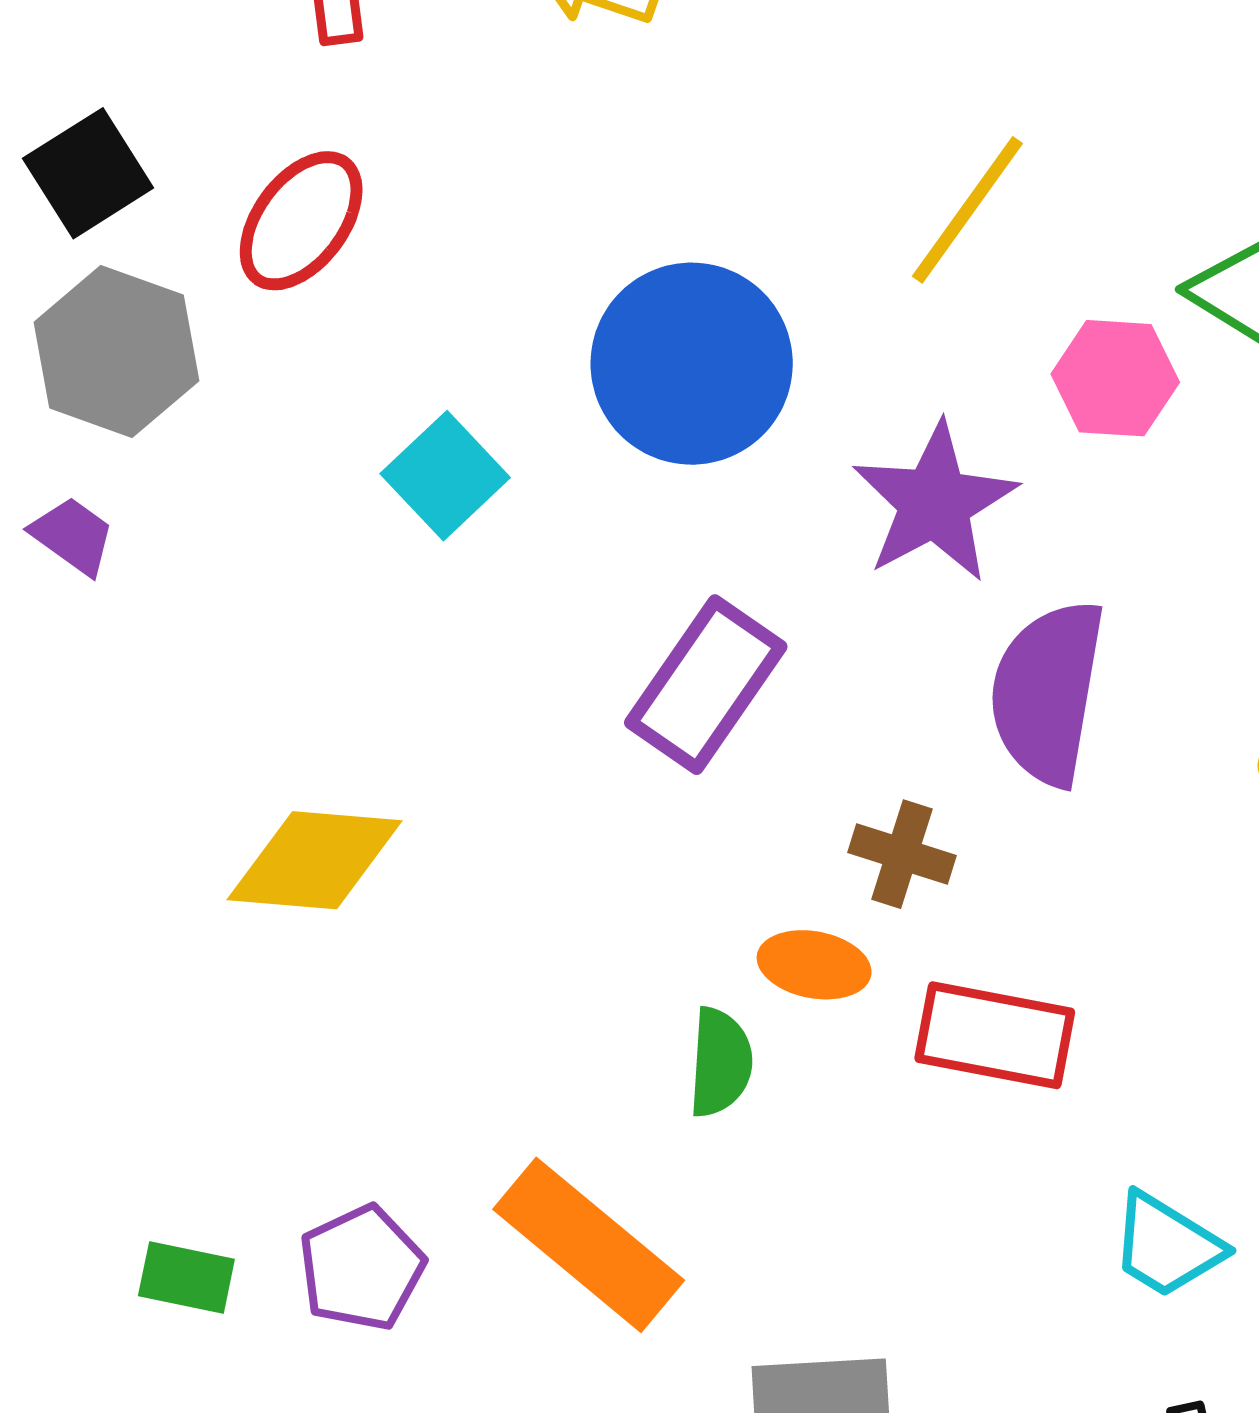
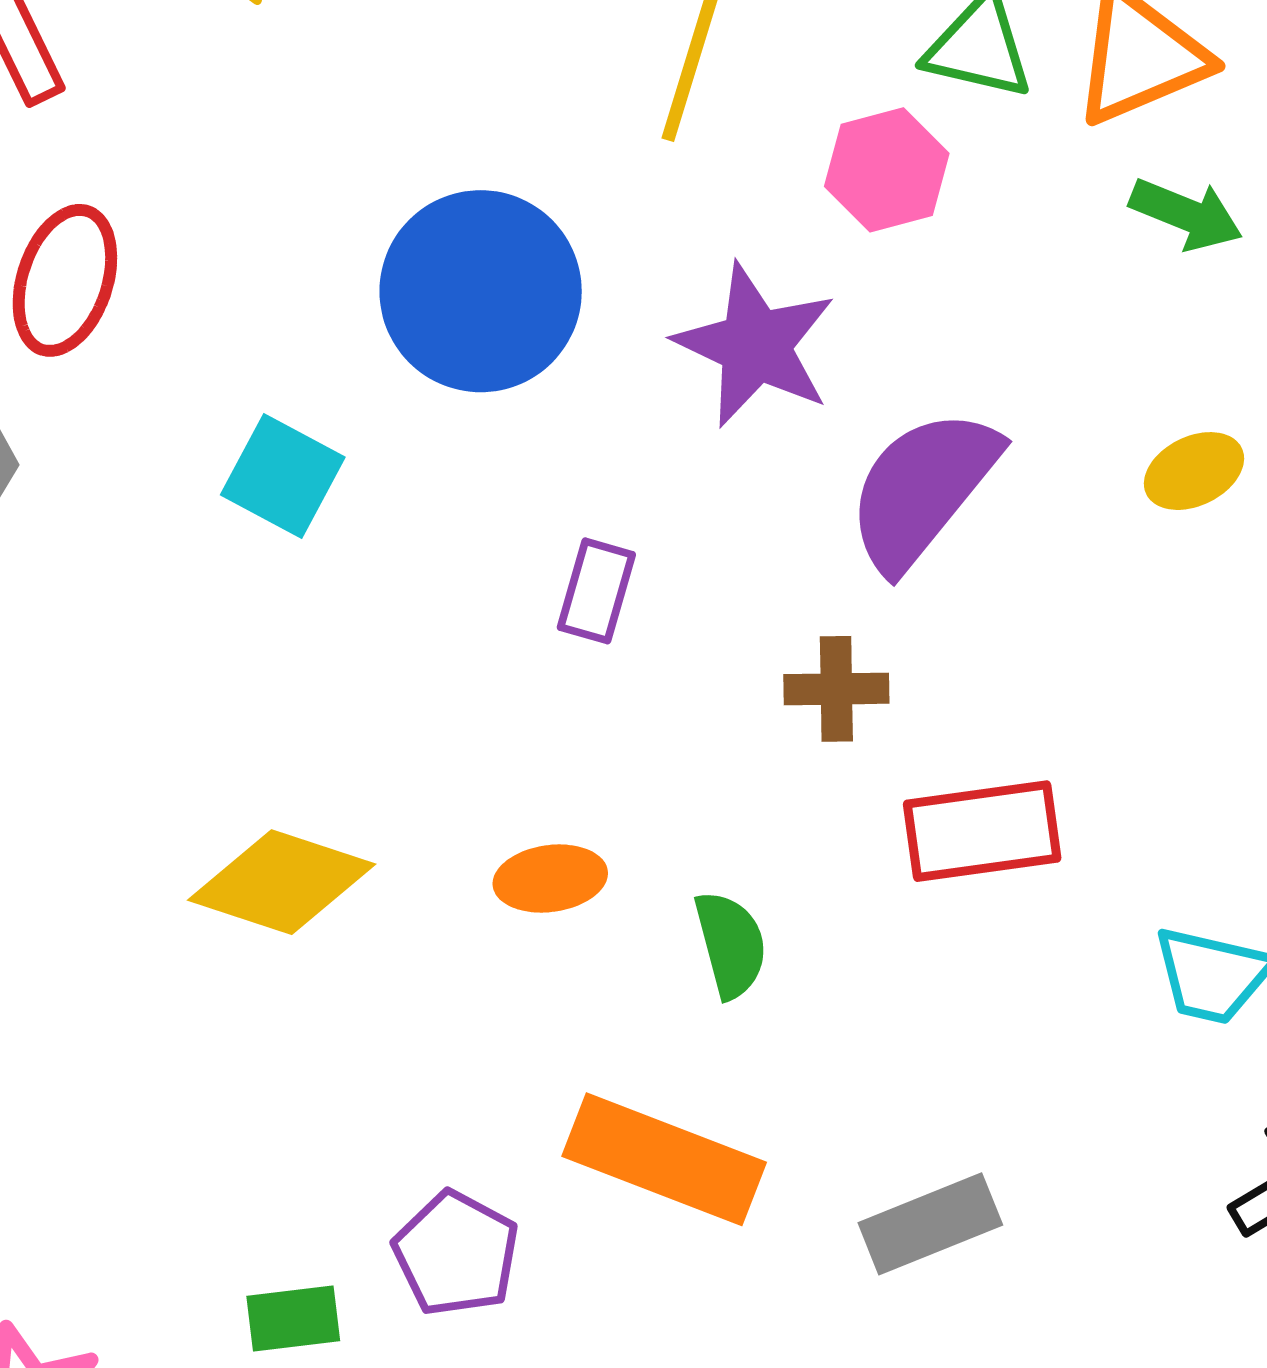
purple rectangle: (706, 685) -> (596, 591), size x0.6
purple semicircle: (1047, 692) -> (923, 489), turned 48
yellow diamond: (315, 860) -> (282, 882), turned 32
orange ellipse: (814, 965) -> (550, 879), moved

